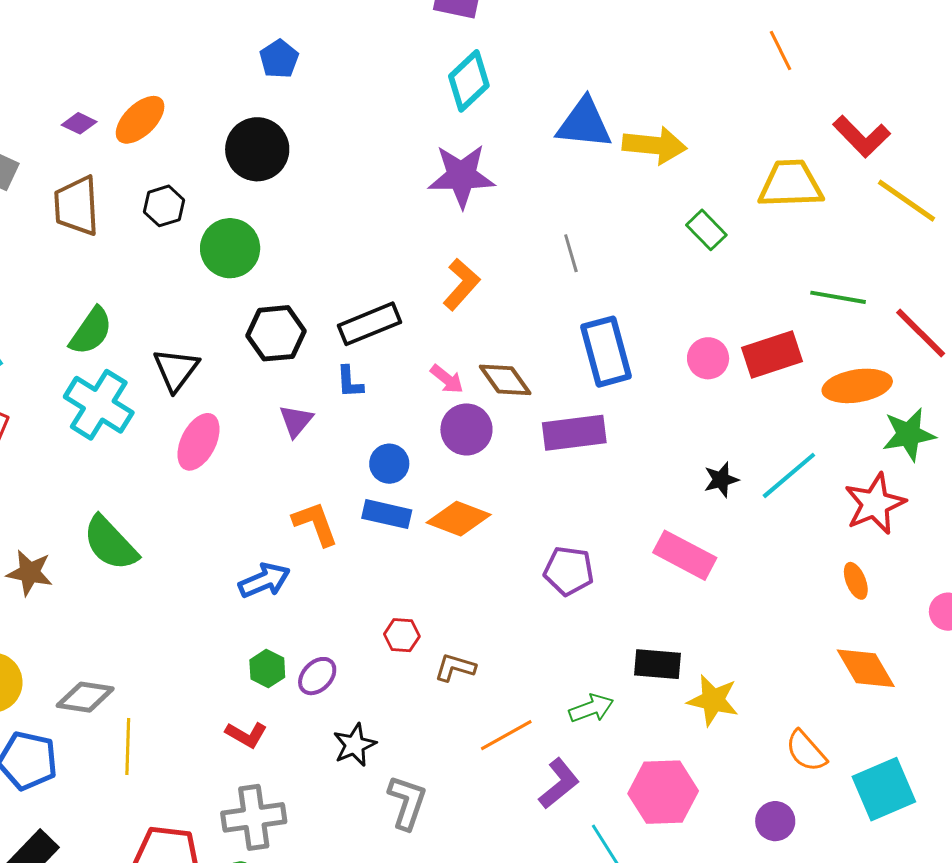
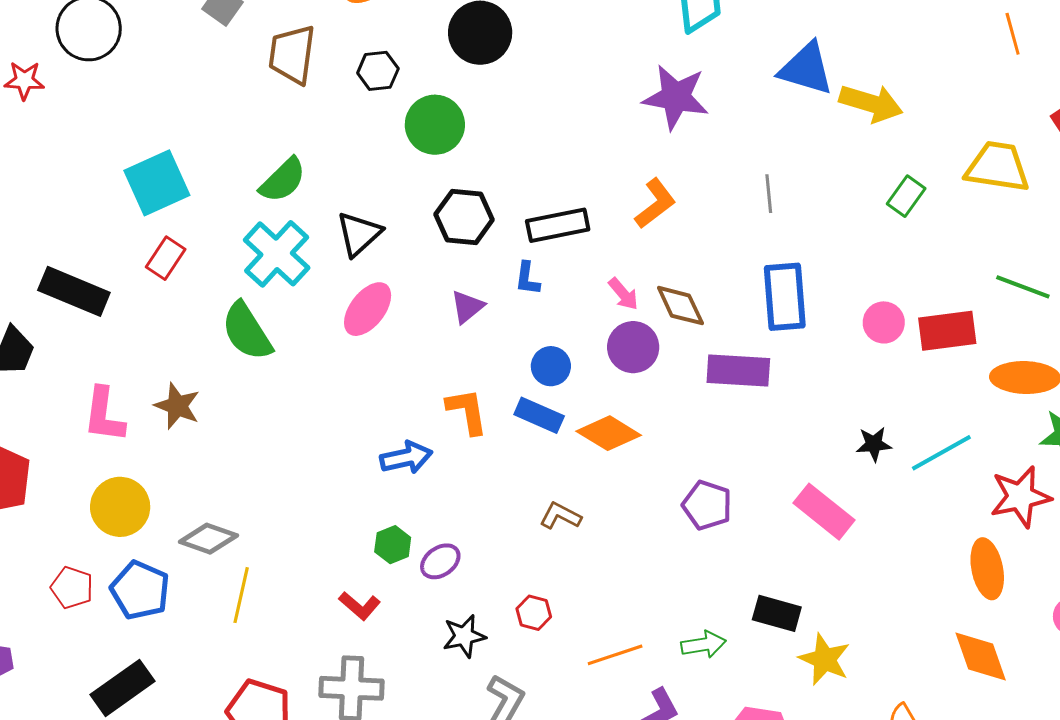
green rectangle: (706, 230) -> (906, 196), turned 69
green semicircle: (110, 543) -> (247, 331), moved
orange ellipse: (856, 581) -> (987, 569), size x1.6
red hexagon: (402, 635) -> (534, 613), moved
brown L-shape: (455, 668) -> (560, 516), moved

